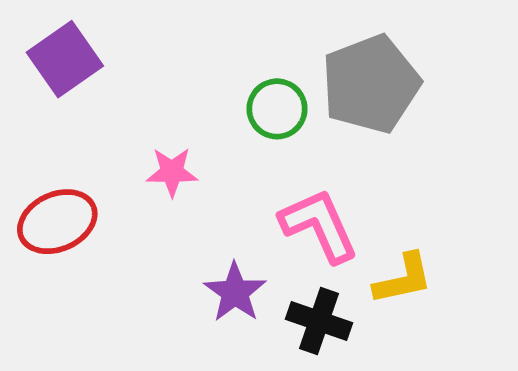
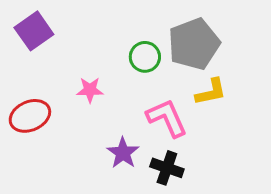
yellow L-shape: (403, 279) -> (211, 92), moved

